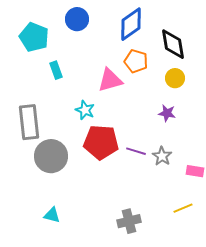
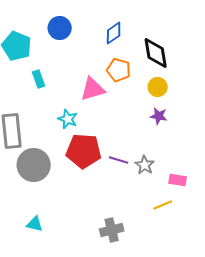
blue diamond: (131, 24) -> (114, 33), size x0.7
purple star: (167, 113) -> (159, 116), moved
yellow line: (183, 208) -> (163, 205), moved

